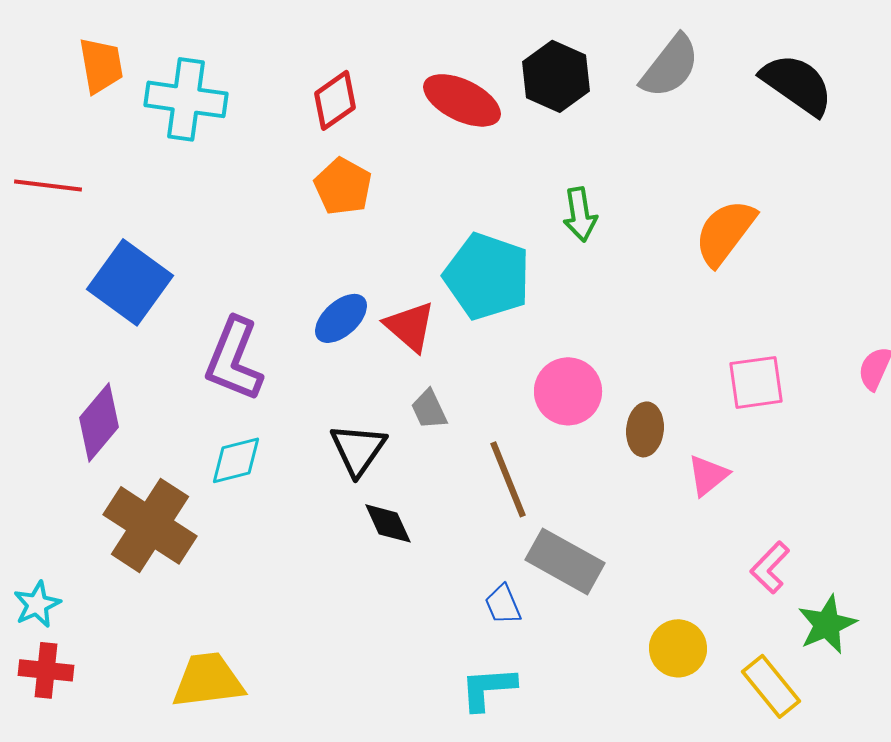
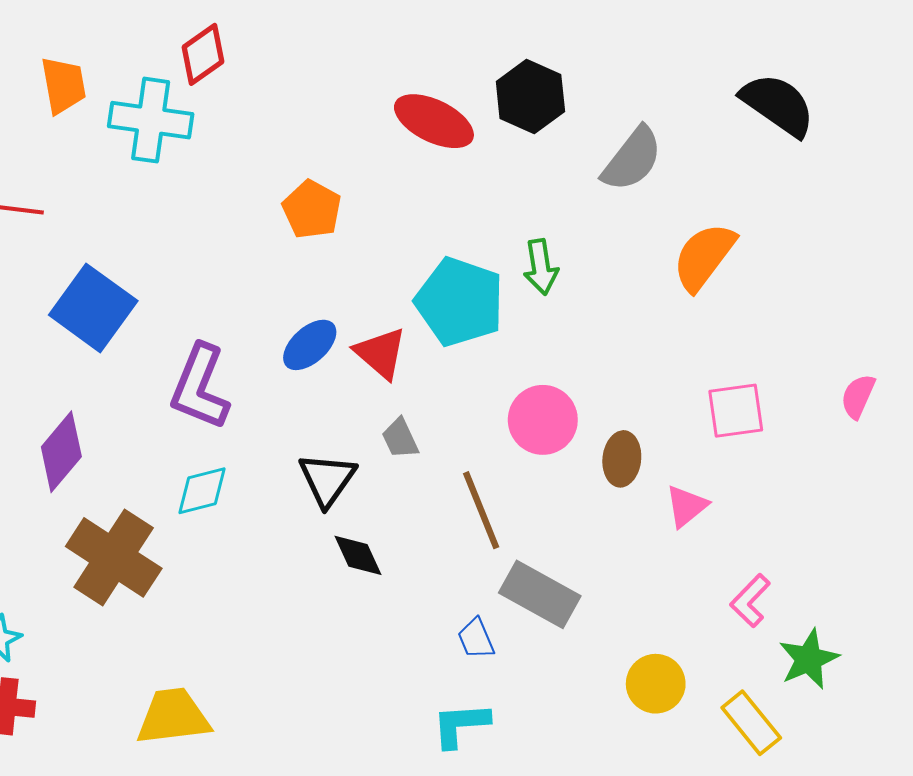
gray semicircle: (670, 66) -> (632, 159), moved
red diamond: (335, 100) -> (203, 54), moved
green arrow: (580, 214) -> (541, 267), moved

